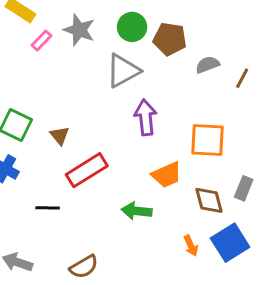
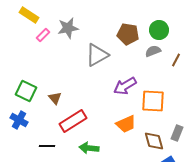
green circle: (132, 27) -> (159, 30), moved
gray star: (79, 30) -> (68, 28), turned -30
purple arrow: (146, 117) -> (125, 86), moved, turned -115
green arrow: (137, 211) -> (89, 148), moved

